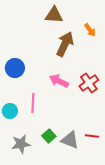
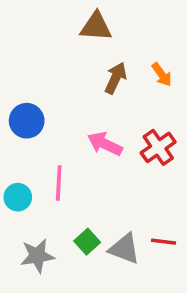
orange arrow: (90, 30) -> (162, 75), moved
brown arrow: (65, 44) -> (116, 78), size x0.7

